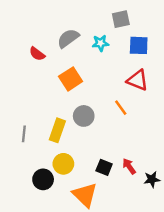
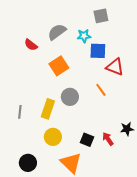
blue square: (139, 45) -> (98, 51), moved
black circle: (43, 179) -> (28, 163), moved
black star: (152, 179) -> (127, 129), moved

